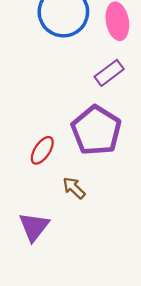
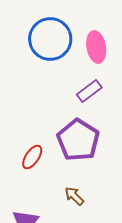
brown arrow: (74, 188) -> (74, 196), moved

